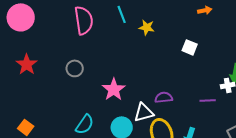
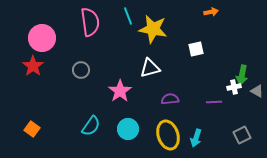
pink circle: (21, 17) -> (42, 38), moved
yellow star: (147, 27) -> (153, 29), size x1.8
white square: (190, 47) -> (196, 49), turned -35
white triangle: (144, 112) -> (150, 68), moved

